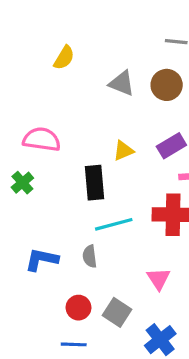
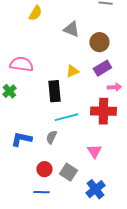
brown circle: (167, 85) -> (99, 42), moved
gray semicircle: (90, 256) -> (51, 137), turned 32

